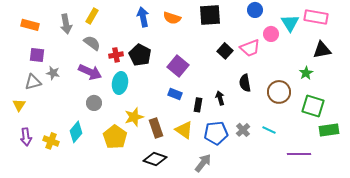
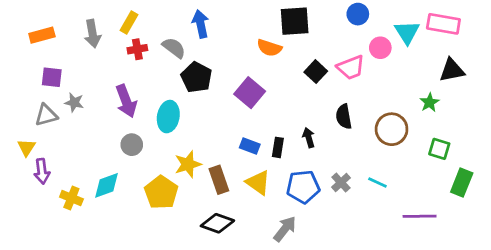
orange semicircle: (172, 18) -> (269, 48), moved
orange rectangle: (30, 25) -> (42, 35), turned -30
gray semicircle: (92, 43) -> (174, 48), moved
red cross: (116, 55) -> (137, 49), moved
purple arrow: (90, 72) -> (126, 101), turned 45
blue rectangle: (175, 94) -> (250, 146), moved
green square: (313, 106) -> (439, 149), size x0.7
green rectangle: (329, 130) -> (462, 183), turned -60
cyan diamond: (76, 132) -> (106, 185), turned 30
purple arrow: (26, 137) -> (42, 171), moved

